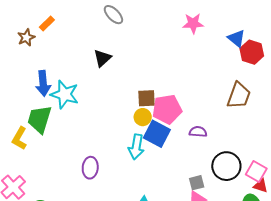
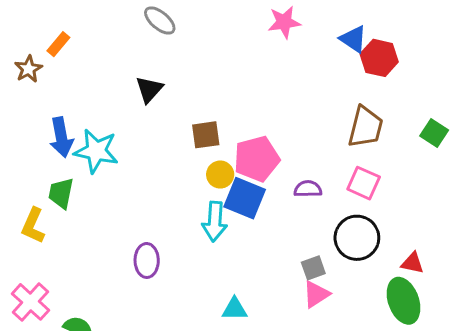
brown square: (147, 98) -> (206, 135), moved
green trapezoid: (39, 119) -> (61, 193), size x0.7
pink square: (256, 171) -> (364, 183), moved

